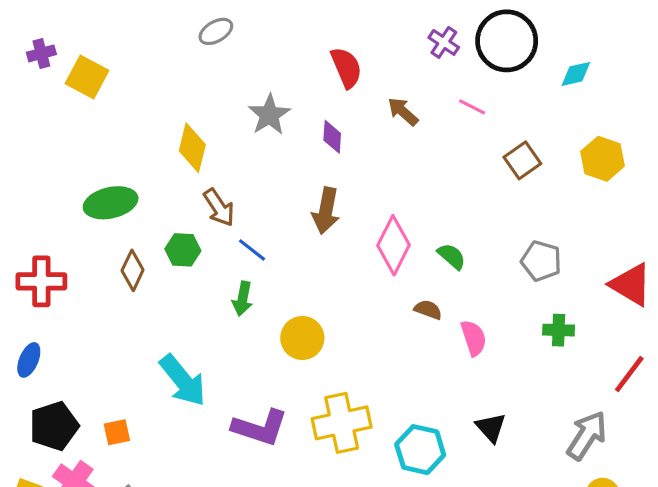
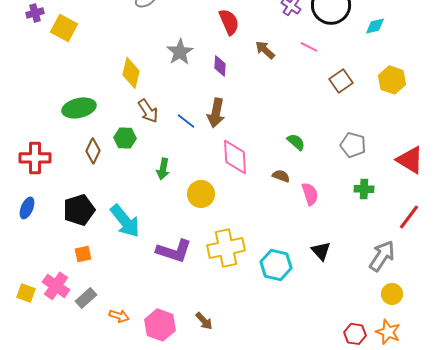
pink diamond: (393, 245) -> (235, 157), moved, turned -30
blue line: (252, 250) -> (186, 121), moved
black pentagon: (54, 426) -> (79, 210), moved

